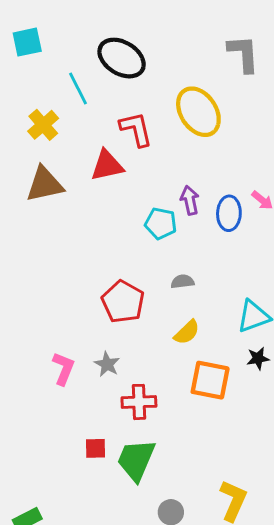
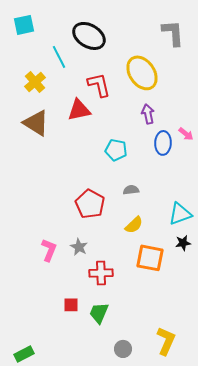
brown triangle: (45, 184) -> (36, 123), turned 44
purple arrow: (190, 200) -> (148, 114), moved
green trapezoid: (136, 460) -> (99, 313), size x0.7

